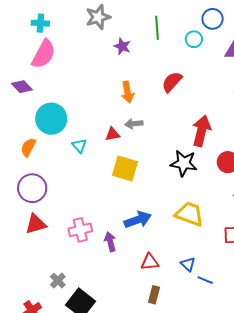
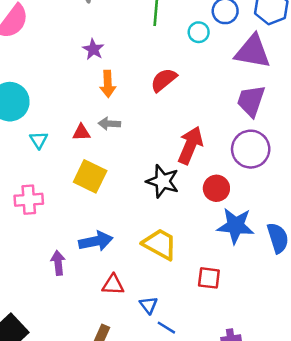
purple star: (122, 46) -> (93, 49), moved
pink cross: (80, 230) -> (29, 200), moved
red triangle: (150, 262) -> (113, 285), moved

